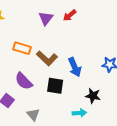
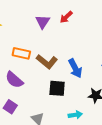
purple semicircle: (24, 81) -> (14, 80), moved
cyan arrow: (79, 113) -> (75, 115), moved

